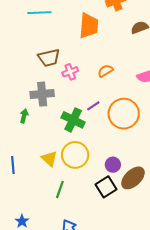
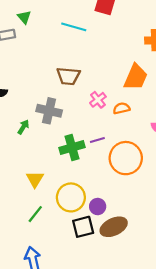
orange trapezoid: (89, 26) -> (136, 77), moved
pink cross: (70, 72) -> (98, 100), moved, turned -35
green cross: (73, 120) -> (72, 148), turned 30
yellow circle: (75, 155) -> (71, 197), moved

